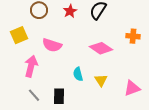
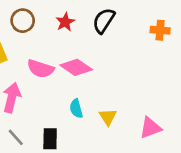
orange cross: (133, 36) -> (160, 30), moved
pink diamond: (101, 48) -> (76, 67), moved

